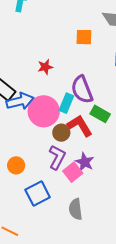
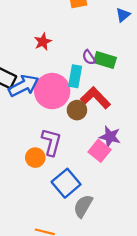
purple semicircle: (82, 90) -> (89, 57), size x0.5
green rectangle: (100, 114) -> (105, 60), moved
purple L-shape: (57, 157) -> (51, 142), moved
gray semicircle: (75, 209) -> (83, 206), moved, turned 50

